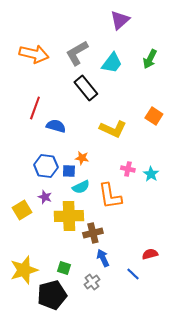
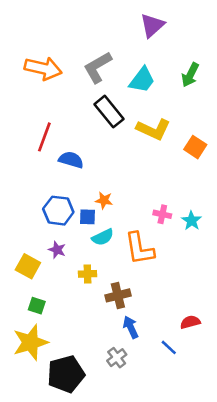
yellow L-shape: (113, 129) -> (153, 129), moved
yellow square: (22, 210) -> (28, 266), turned -30
yellow cross: (69, 216) -> (88, 274), size x0.5
green square: (64, 268) -> (37, 306), moved

